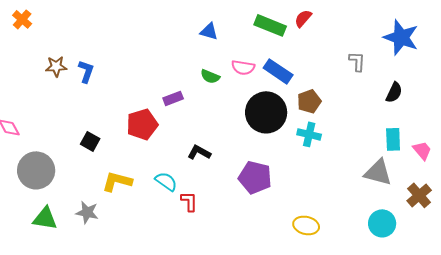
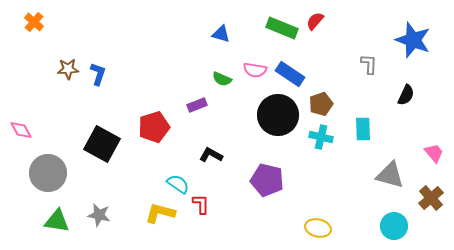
purple rectangle: (173, 98) -> (197, 105), moved
cyan rectangle: (393, 139) -> (363, 129), moved
black square: (90, 141) -> (102, 144), size x1.8
yellow L-shape: (117, 181) -> (160, 213), moved

